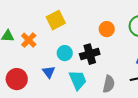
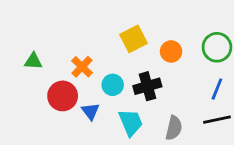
yellow square: (56, 20) -> (134, 39), moved
orange cross: (29, 40) -> (82, 67), moved
red circle: (17, 79) -> (63, 96), moved

